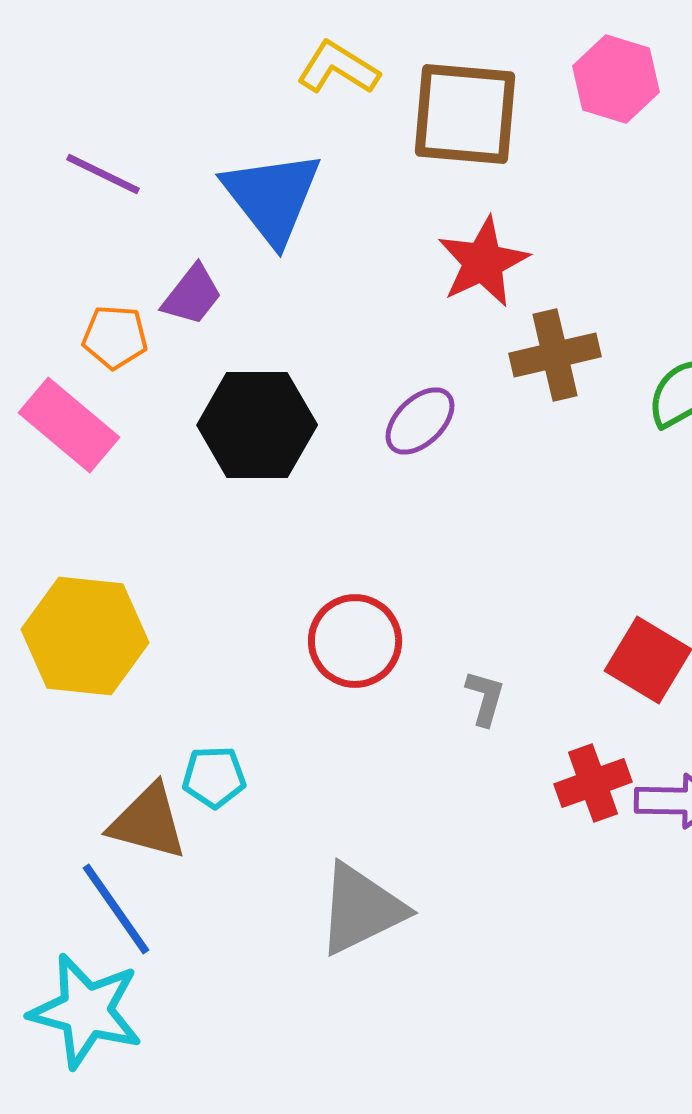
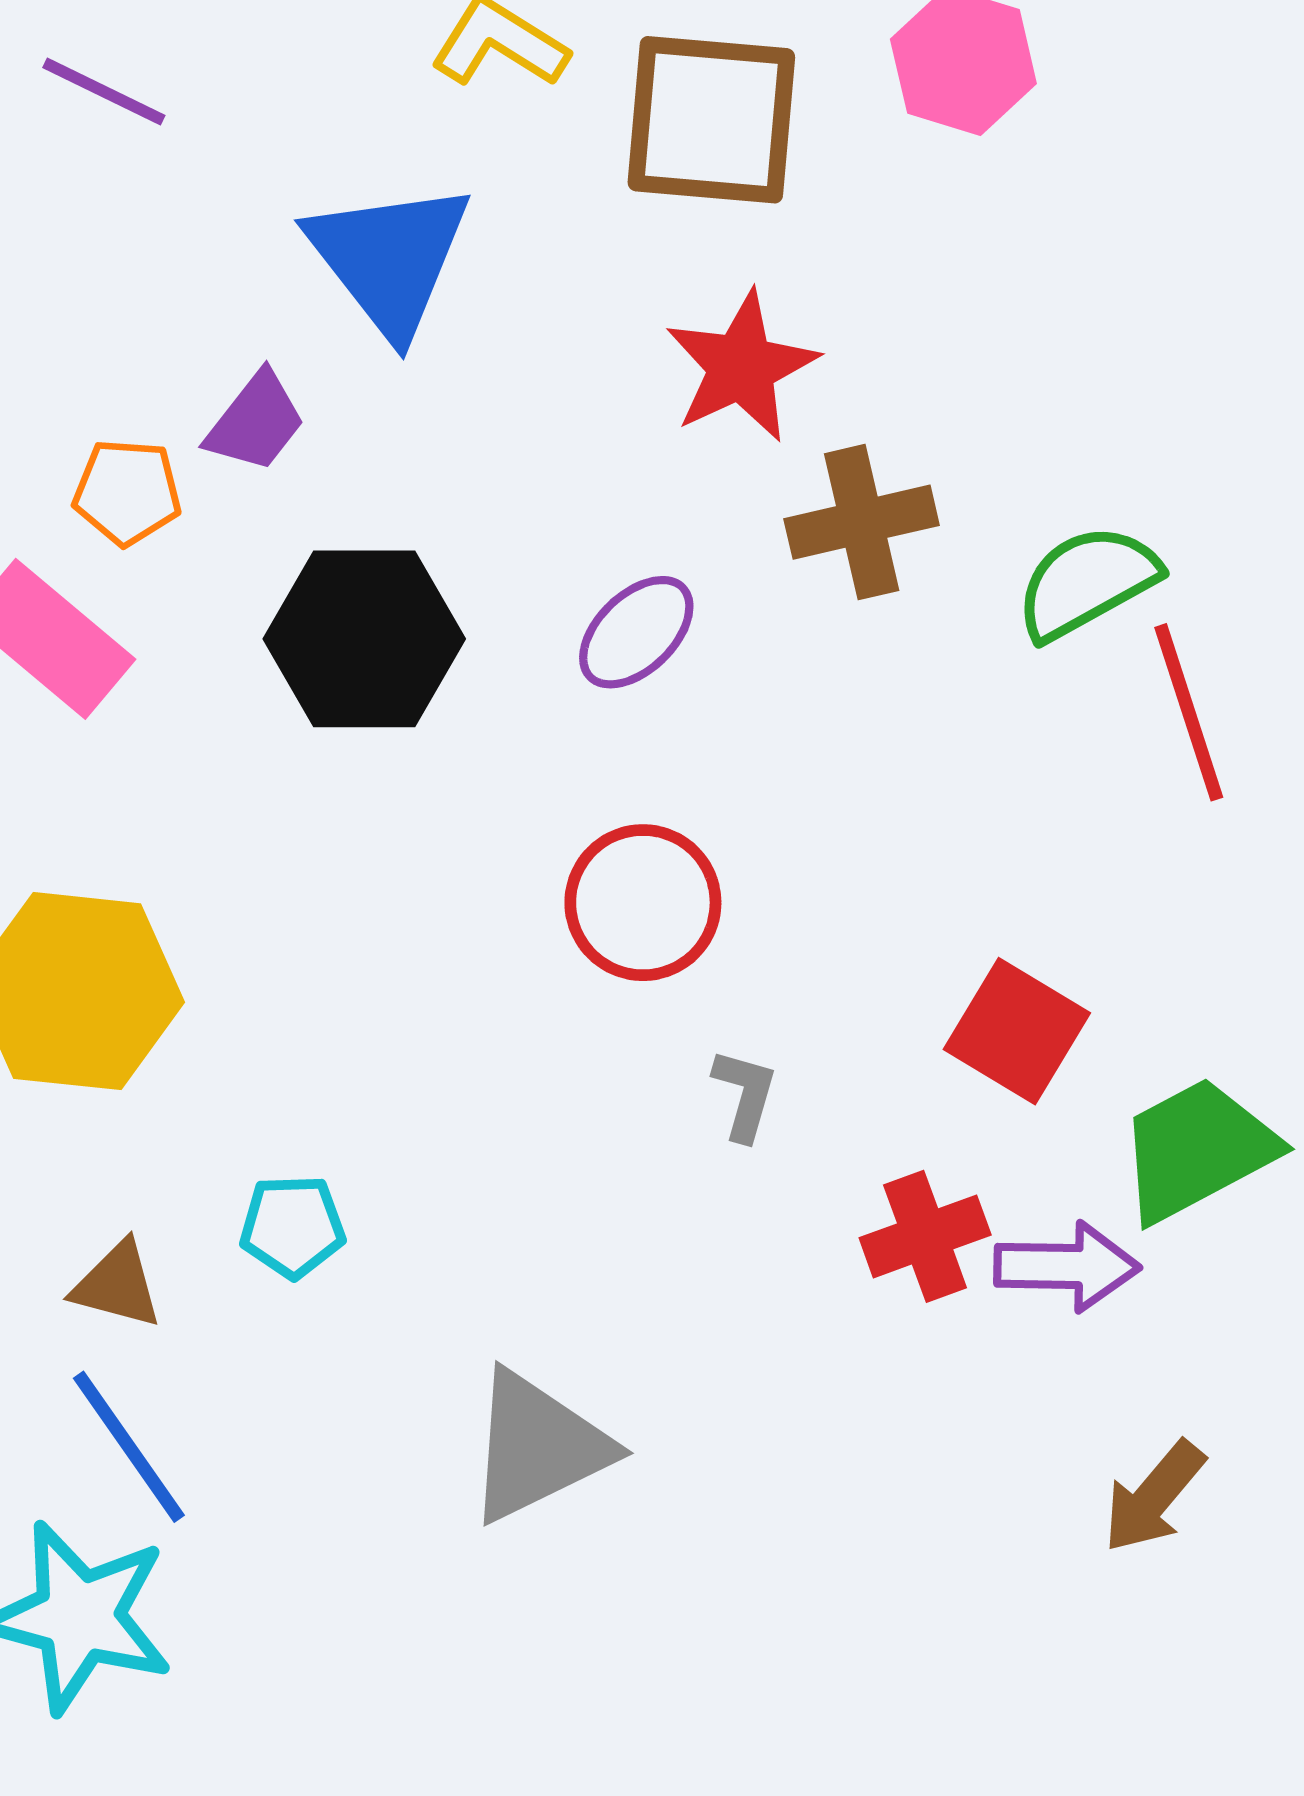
purple line: (103, 174) -> (104, 91), moved
red circle: (355, 641) -> (643, 903), moved
brown triangle: (148, 822) -> (117, 1285), moved, size x0.7

